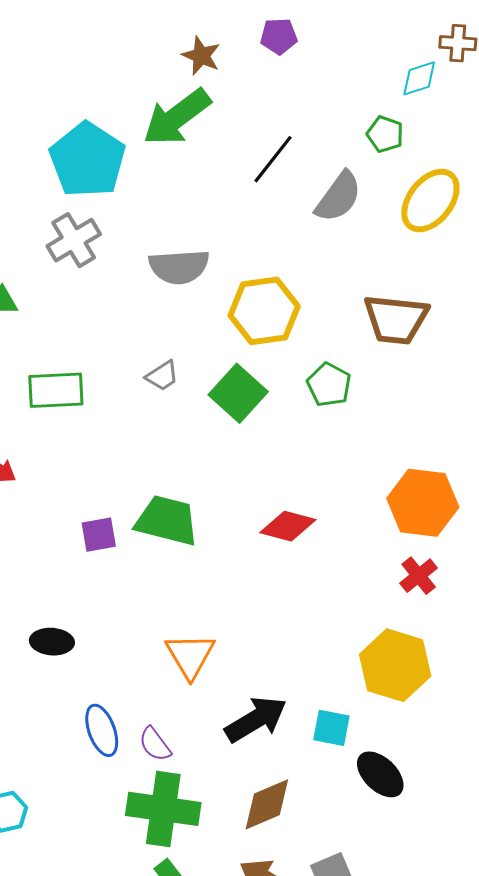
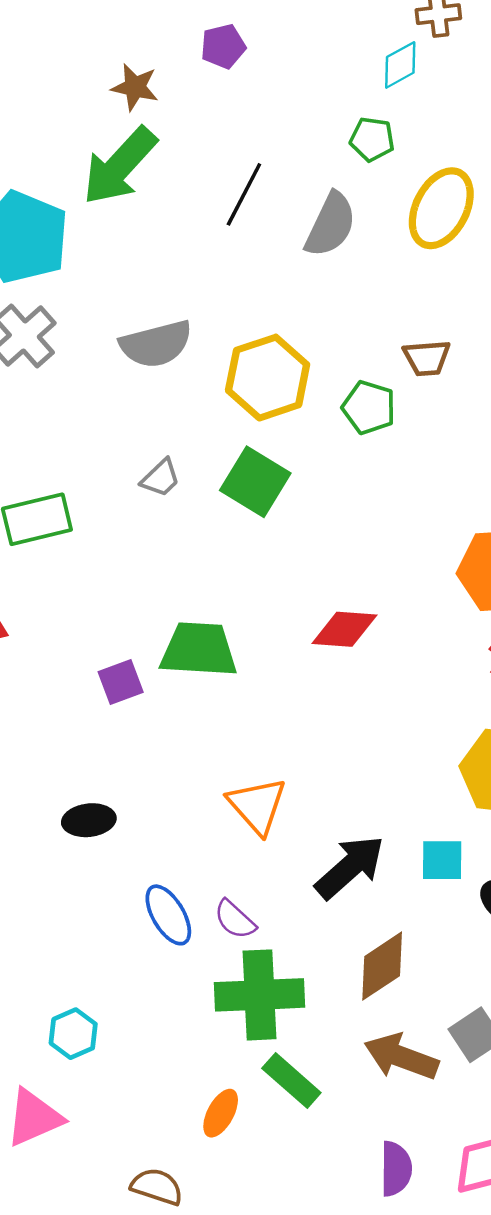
brown trapezoid: (396, 319) -> (427, 358), size x0.6
green pentagon: (329, 385) -> (369, 407), moved

